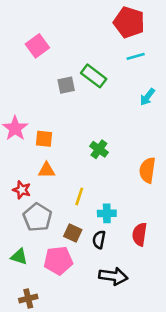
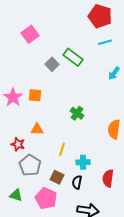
gray square: (66, 85) -> (52, 64), turned -32
orange square: (44, 139) -> (35, 95), moved
pink pentagon: (58, 261) -> (46, 198), turned 30

